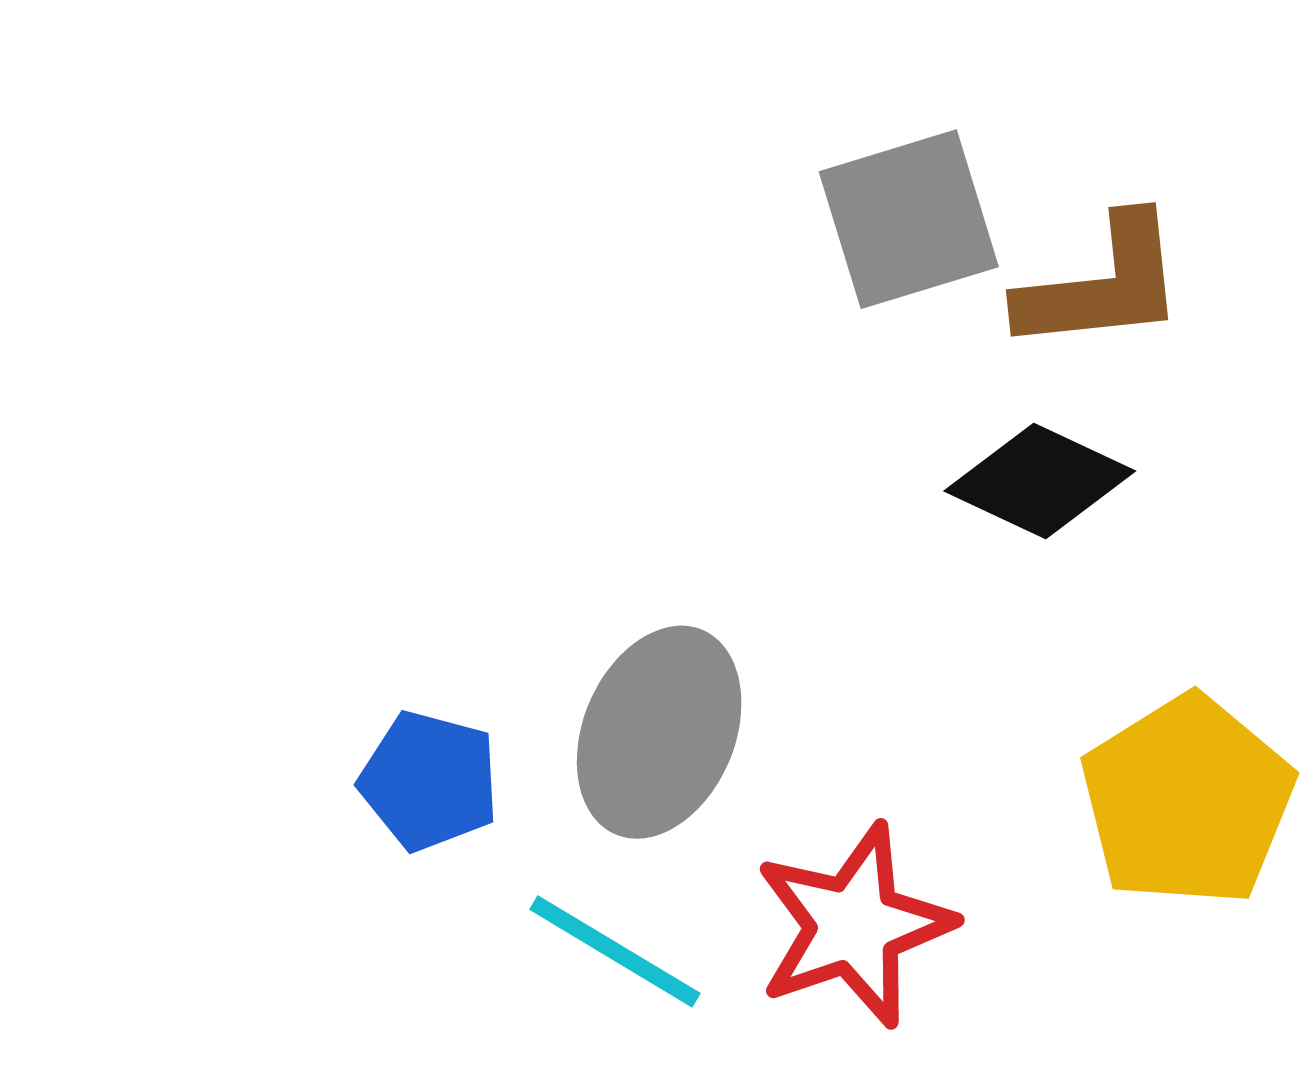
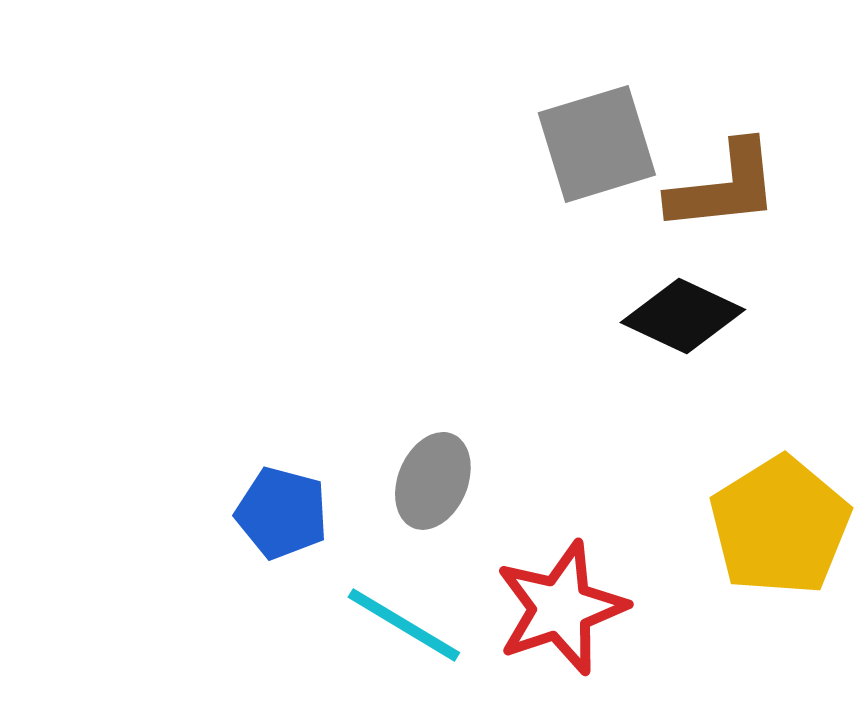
gray ellipse: (659, 732) -> (433, 481), size x0.7

